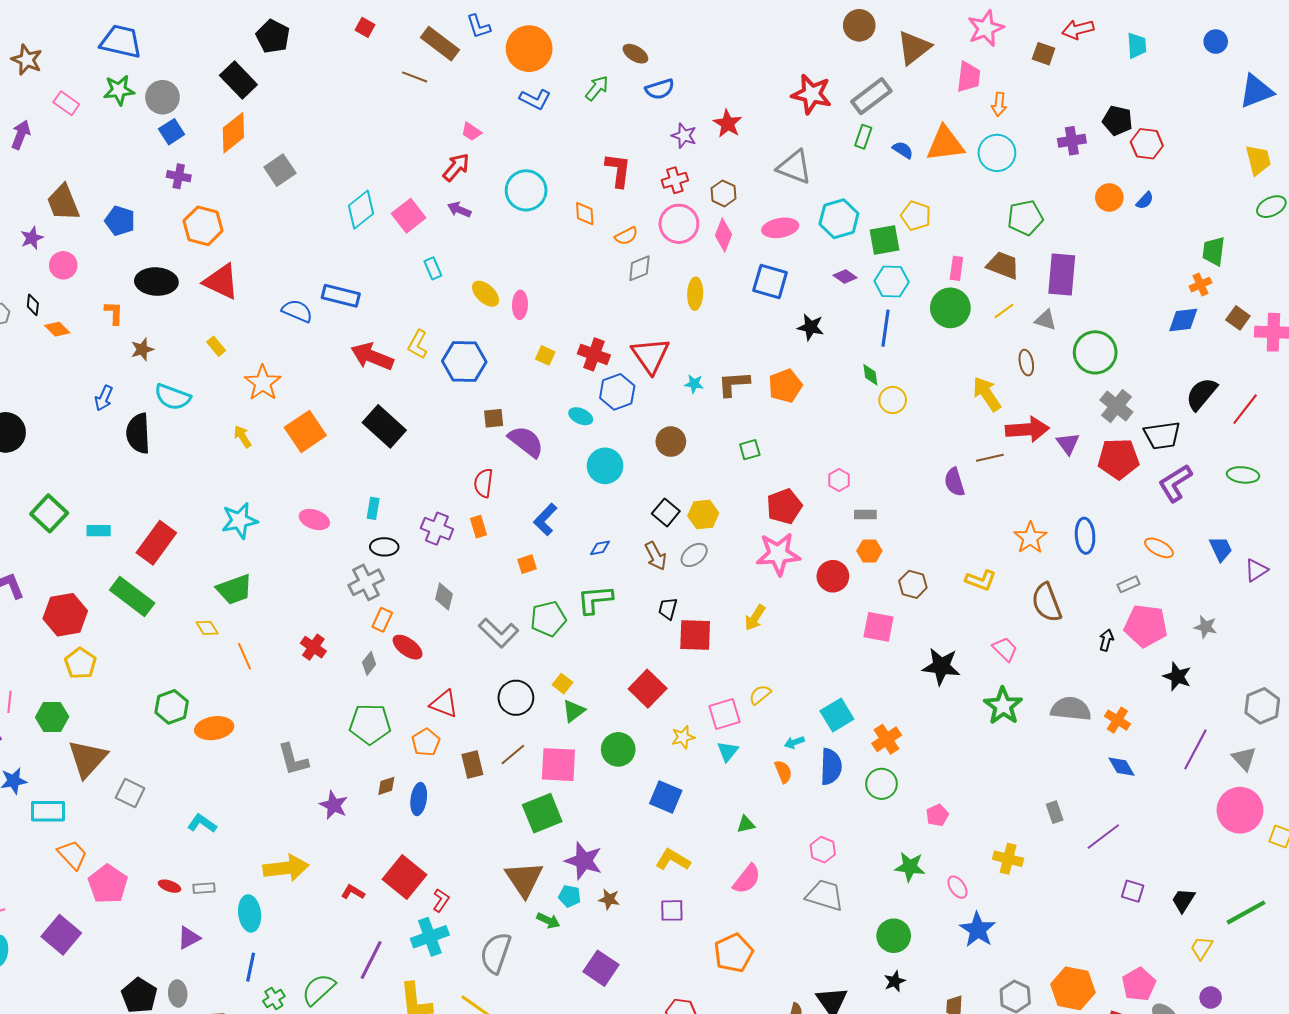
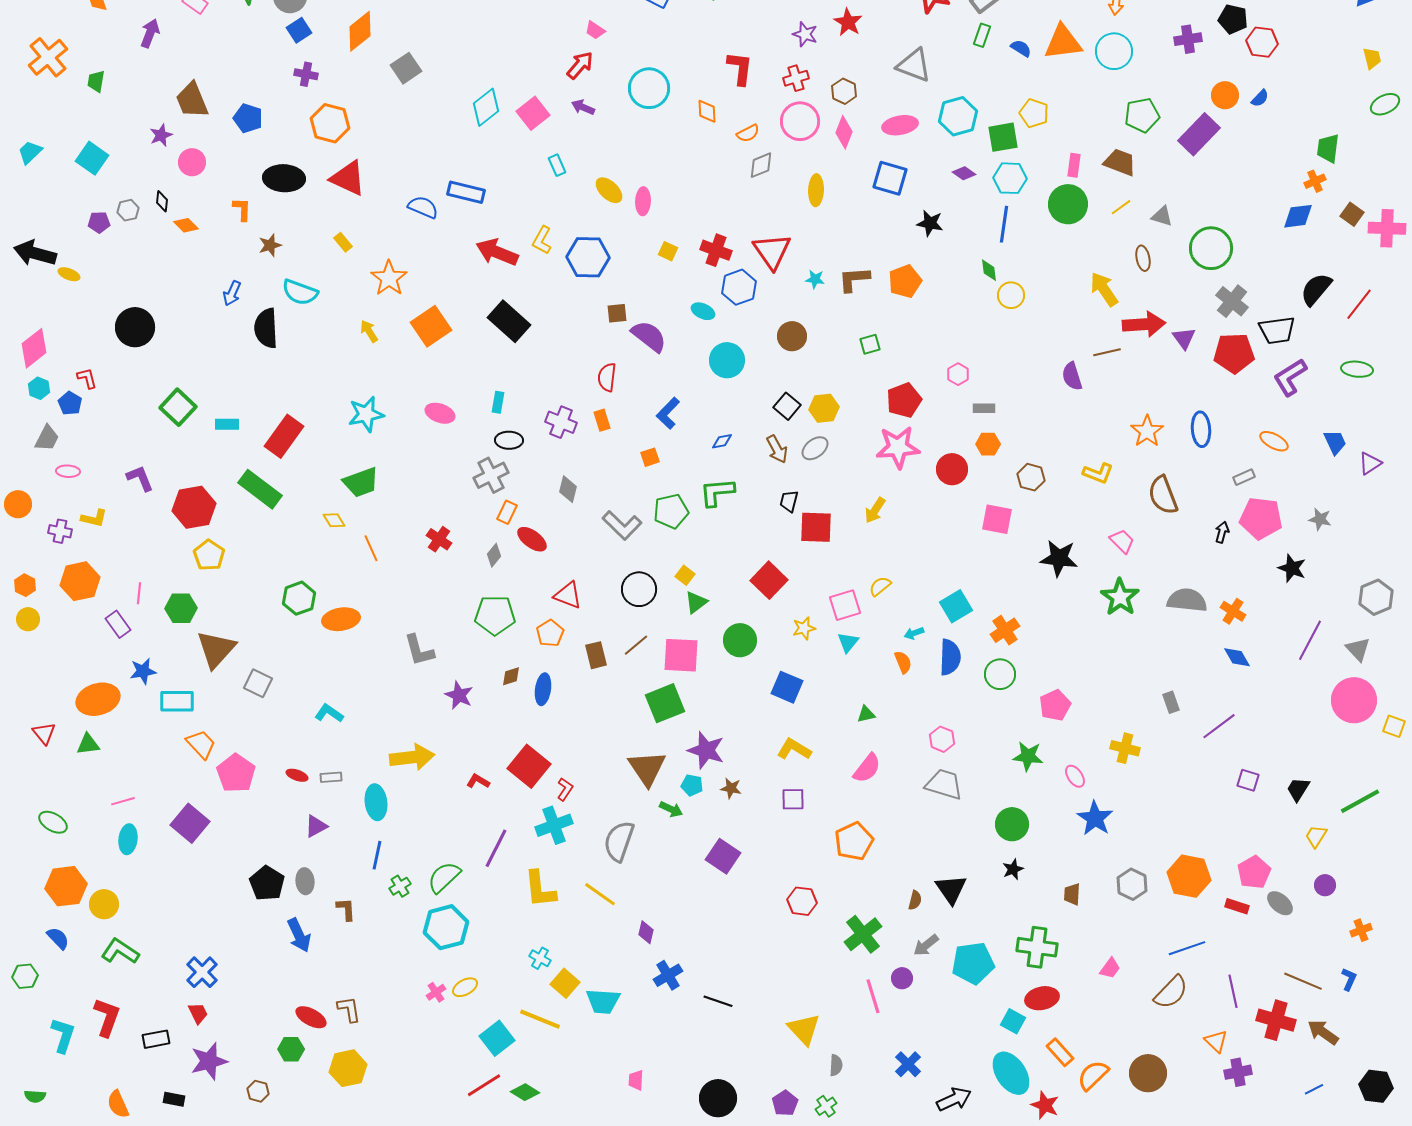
yellow trapezoid: (1258, 160) -> (1372, 58), size x0.7
purple rectangle: (1062, 274) -> (1199, 134), moved, turned 39
pink pentagon: (937, 815) -> (1055, 705), size x1.4

